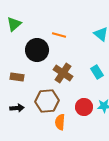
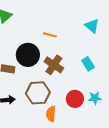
orange line: (59, 35) -> (50, 35), moved
black circle: (37, 50) -> (28, 55), moved

